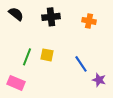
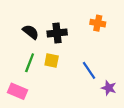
black semicircle: (16, 14) -> (31, 32), moved
black cross: (51, 17) -> (57, 33), moved

